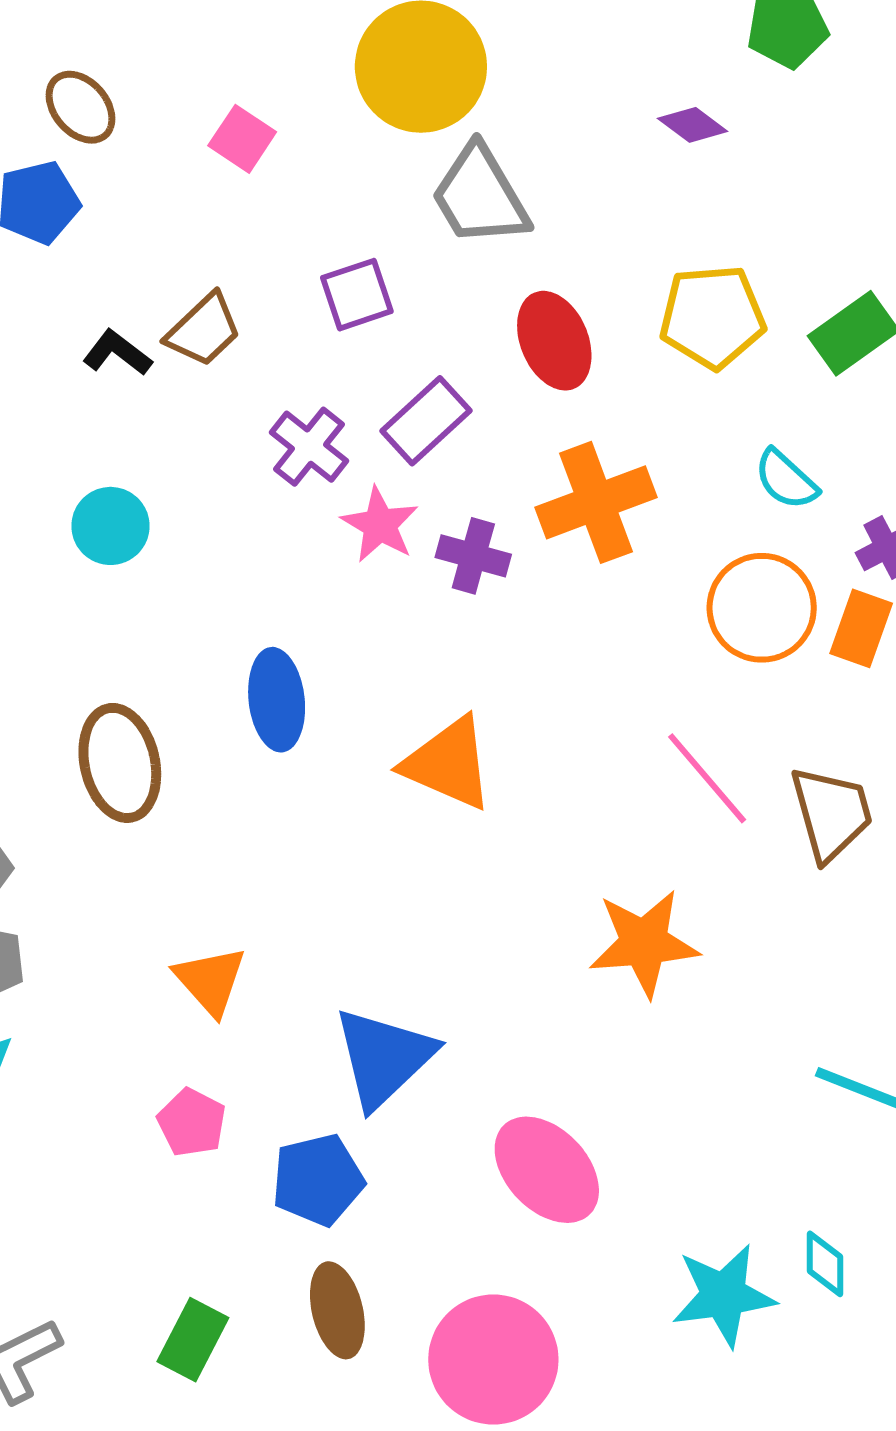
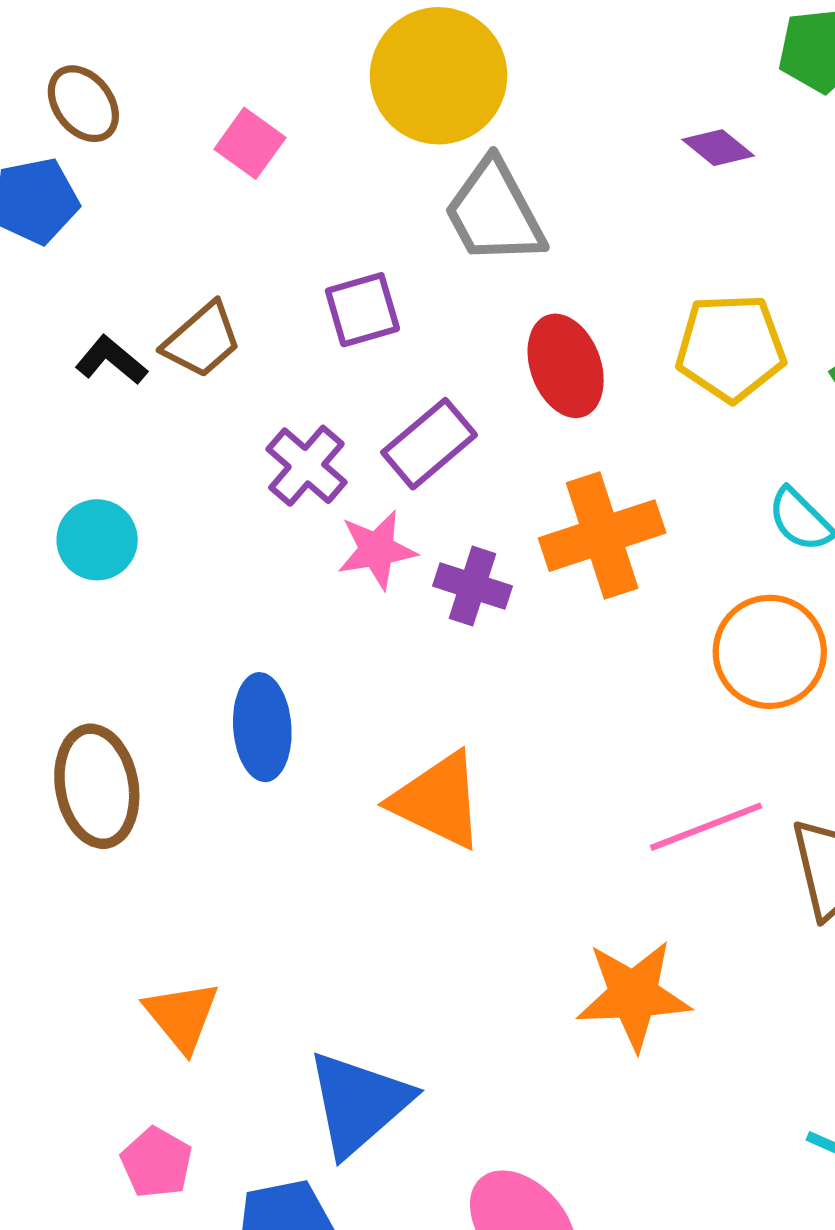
pink star: (380, 525) -> (377, 550), turned 30
pink line: (707, 778) -> (706, 827), turned -73

